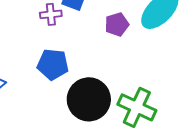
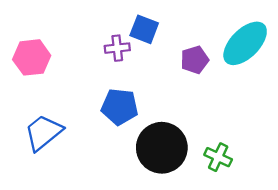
green cross: (137, 107) -> (218, 157), size x0.6

